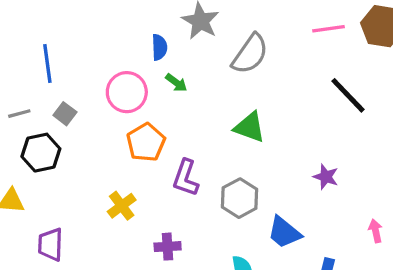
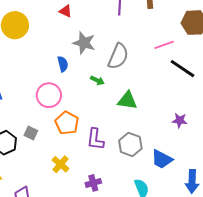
pink line: (328, 29) -> (164, 45), moved
green arrow: (176, 83) -> (97, 80), moved
gray square: (65, 114) -> (31, 133), moved

